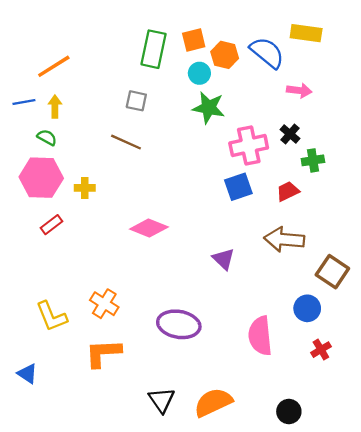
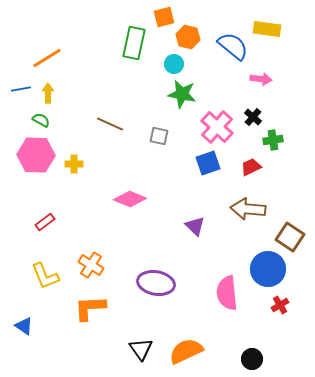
orange square: (194, 40) -> (164, 17), moved
orange hexagon: (225, 55) -> (188, 37), moved
gray square: (136, 101) -> (159, 136), moved
pink cross: (249, 145) -> (217, 127), turned -36
red rectangle: (52, 225) -> (45, 222), moved
blue circle: (307, 308) -> (268, 269), size x1.5

